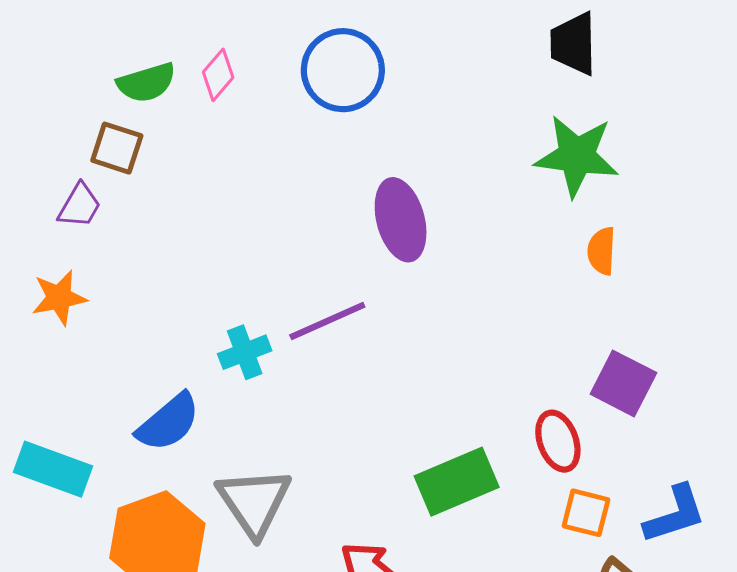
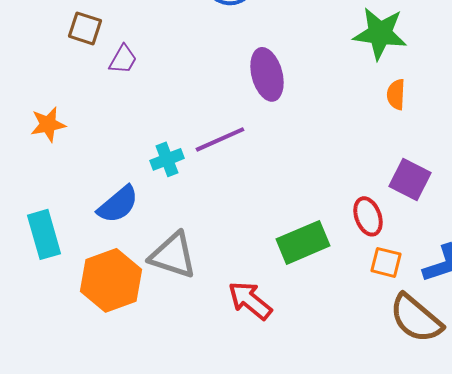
purple trapezoid: (79, 206) -> (123, 59), moved
cyan rectangle: (53, 469) -> (44, 234), turned 54
gray triangle: (254, 502) -> (173, 255), turned -38

